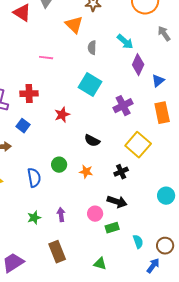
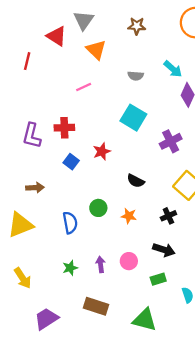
orange triangle: (74, 25) -> (96, 50), moved
gray semicircle: (92, 48) -> (136, 76), turned -88
pink line: (46, 58) -> (84, 87), turned -32
blue square: (23, 126) -> (71, 162), moved
pink circle: (95, 214) -> (129, 261), moved
brown rectangle: (57, 252) -> (96, 306), turned -50
green triangle: (100, 264) -> (145, 320), size x1.6

